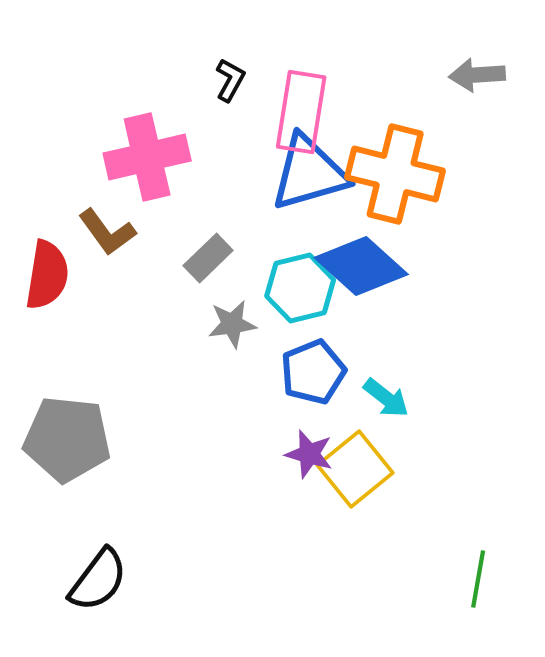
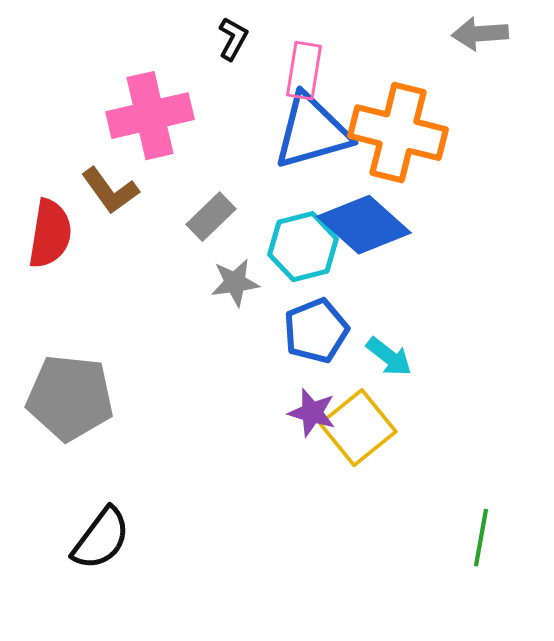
pink rectangle: (301, 112) -> (304, 71), size x0.7

